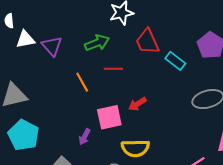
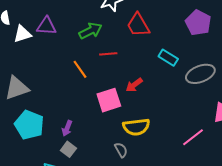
purple triangle: (52, 46) -> (47, 26), moved, turned -40
cyan rectangle: (175, 61) -> (168, 58), moved
purple arrow: (85, 137) -> (67, 128), moved

